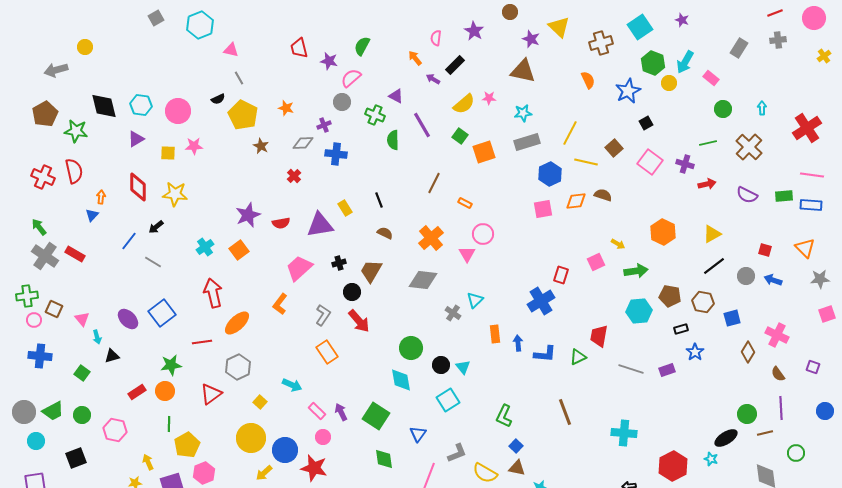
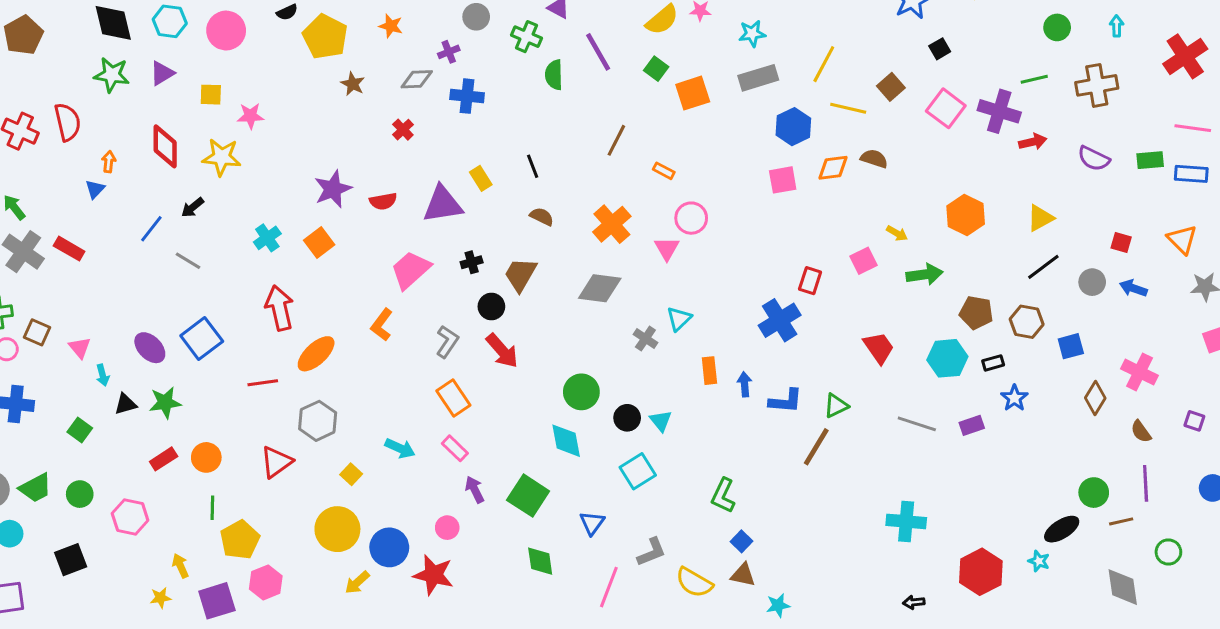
green star: (76, 131) -> (112, 75), moved
pink star: (194, 146) -> (250, 116), moved
brown cross: (749, 147) -> (1097, 85), turned 36
purple cross: (685, 164) -> (999, 111), size x1.5
cyan hexagon: (639, 311) -> (947, 358), moved
red trapezoid: (599, 336) -> (879, 348), moved, turned 135
green star: (171, 365) -> (165, 403), moved
pink rectangle: (317, 411) -> (455, 448), moved
brown line: (565, 412) -> (816, 447), moved, turned 52

